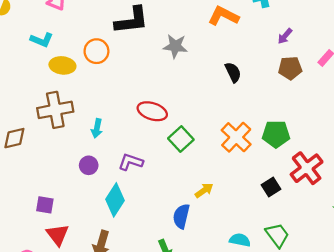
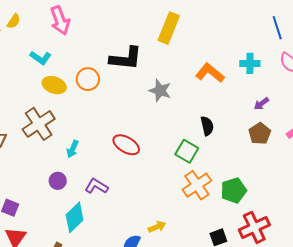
brown pentagon: (290, 68) -> (260, 134), turned 30
brown cross: (55, 110) -> (39, 124), turned -36
green pentagon: (276, 134) -> (234, 190), turned -30
green square: (181, 139) -> (187, 151), moved, turned -30

